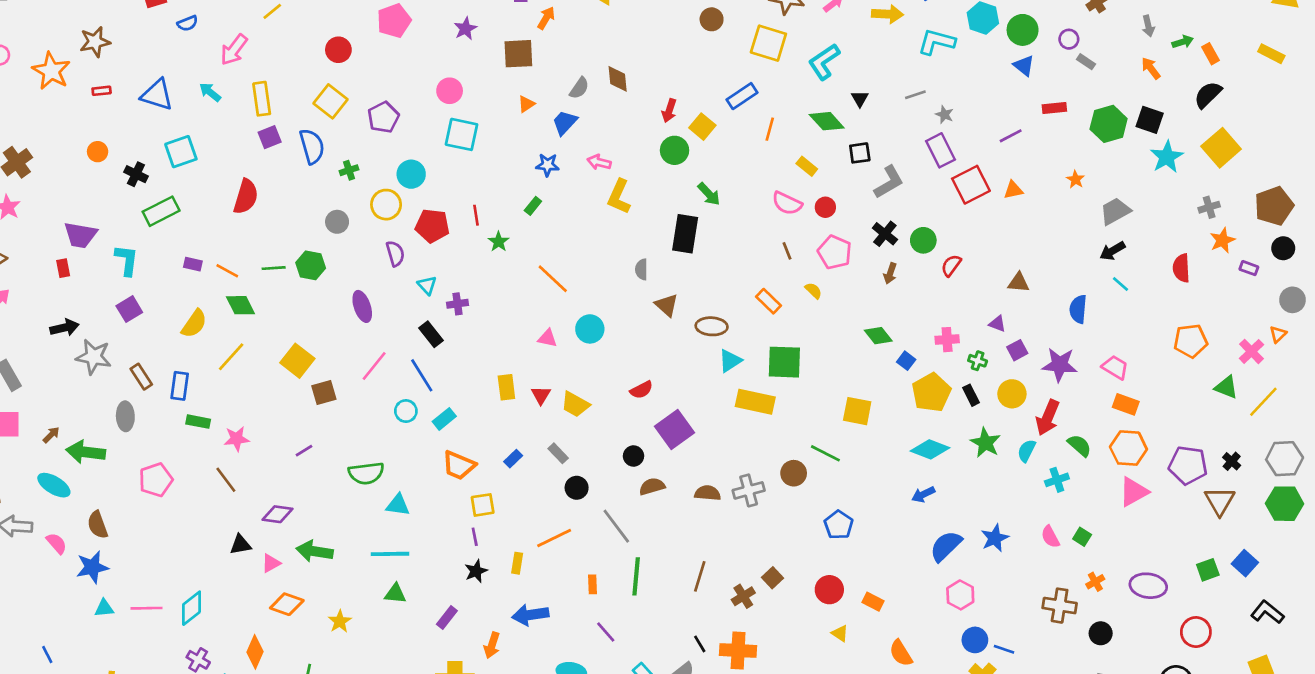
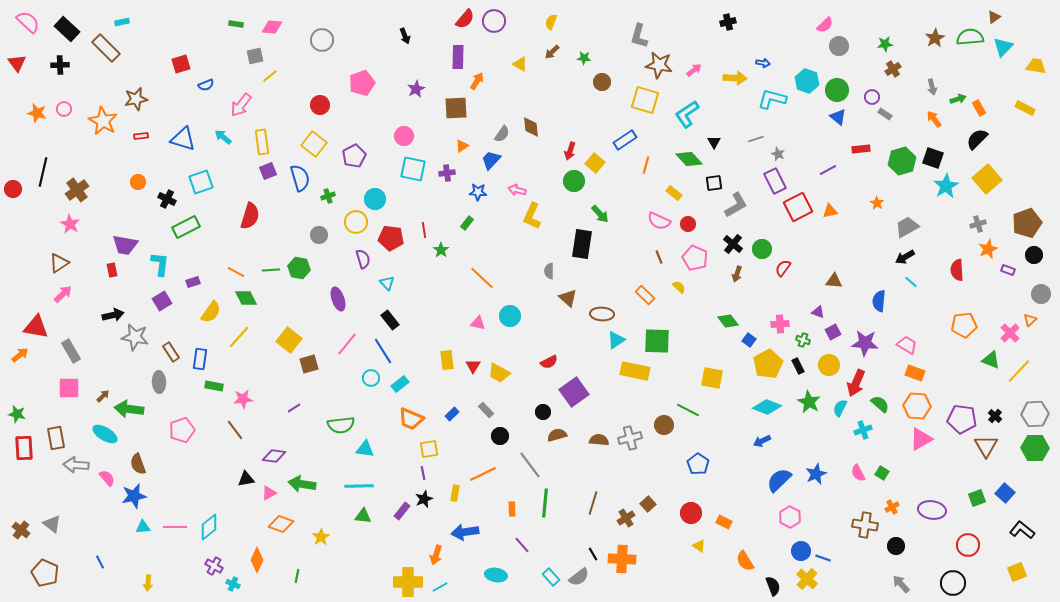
purple rectangle: (193, 264) -> (193, 282), moved, turned -32
purple cross: (457, 304) -> (447, 173), moved
purple rectangle: (447, 617) -> (402, 511), moved

